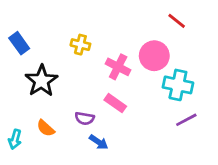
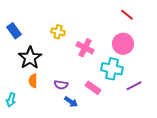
pink circle: (154, 56) -> (123, 44), moved
cyan cross: (178, 85) -> (112, 69), moved
pink rectangle: (115, 103) -> (93, 88), moved
orange semicircle: (46, 128) -> (33, 81), moved, turned 48

